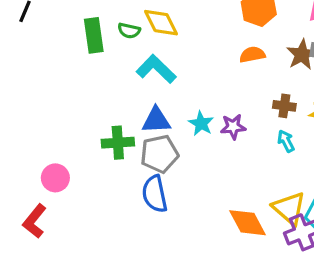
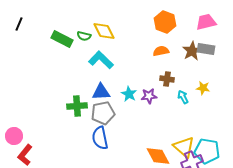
green rectangle: (94, 35) -> (62, 39), turned -55
brown cross: (284, 106) -> (167, 79), moved
cyan arrow: (286, 141) -> (183, 97), moved
pink circle: (55, 178) -> (14, 136), moved

